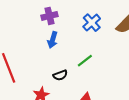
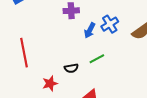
blue arrow: (53, 40) -> (90, 30), moved

